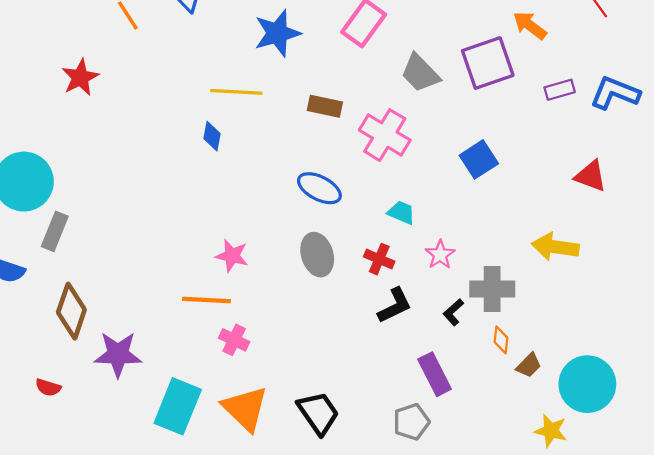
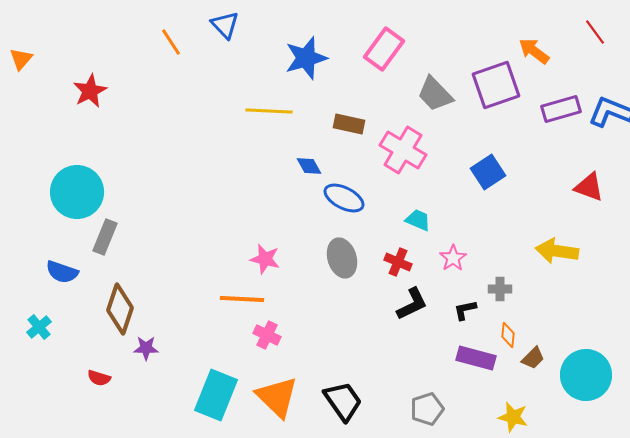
red star: (80, 77) -> (90, 91), moved
purple rectangle: (560, 90) -> (561, 109), size x1.4
blue diamond: (212, 136) -> (309, 166), moved, turned -40
gray cross: (492, 289) -> (500, 289), size x0.6
black L-shape: (453, 312) -> (465, 310), turned 30
purple star: (118, 354) -> (146, 348), moved, size x0.6
purple rectangle: (435, 374) -> (476, 358), moved, turned -48
yellow star: (551, 431) -> (513, 417), moved

